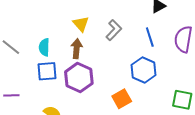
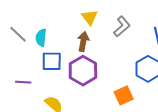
cyan semicircle: (44, 47) -> (41, 38), moved
purple line: (11, 95) -> (23, 82), moved

